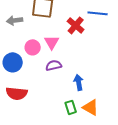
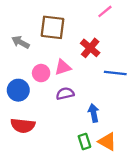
blue line: (98, 13) -> (115, 73), moved
gray arrow: (15, 20) -> (21, 42), turned 35
pink triangle: (52, 42) -> (63, 67), turned 42

